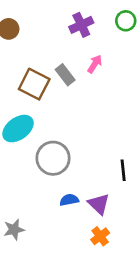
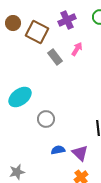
brown square: (34, 84) -> (37, 32), moved
gray circle: (53, 158) -> (46, 119), size x0.7

